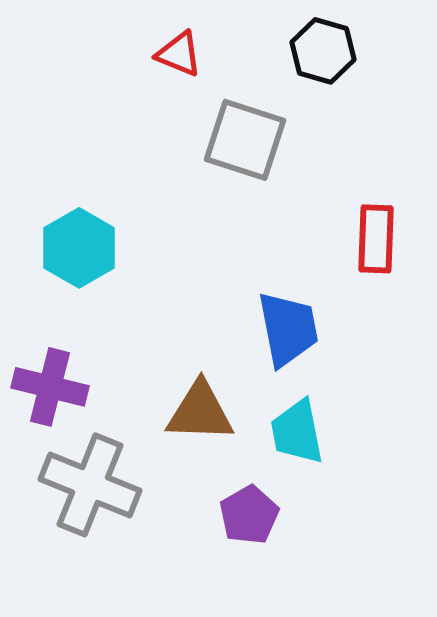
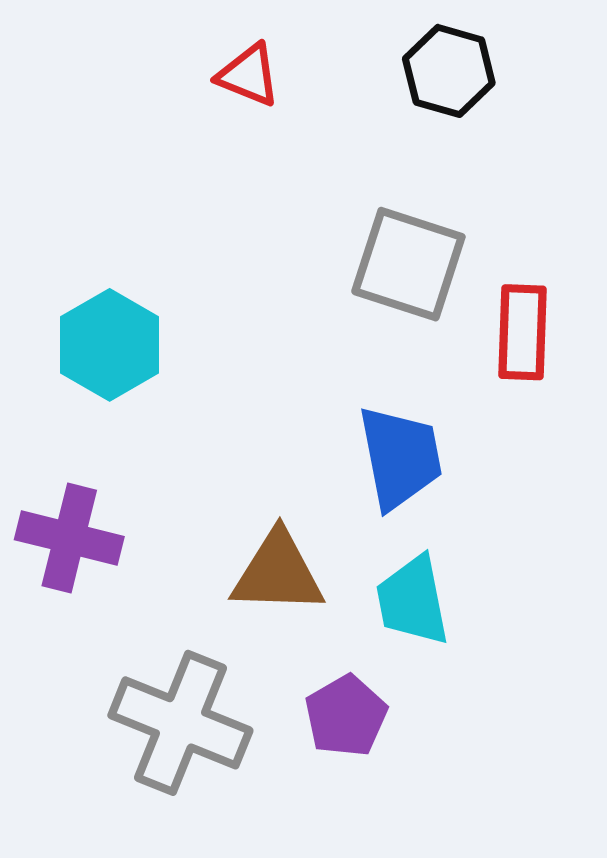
gray square: (245, 140) -> (408, 264), moved
gray cross: (90, 485) -> (180, 723), moved

